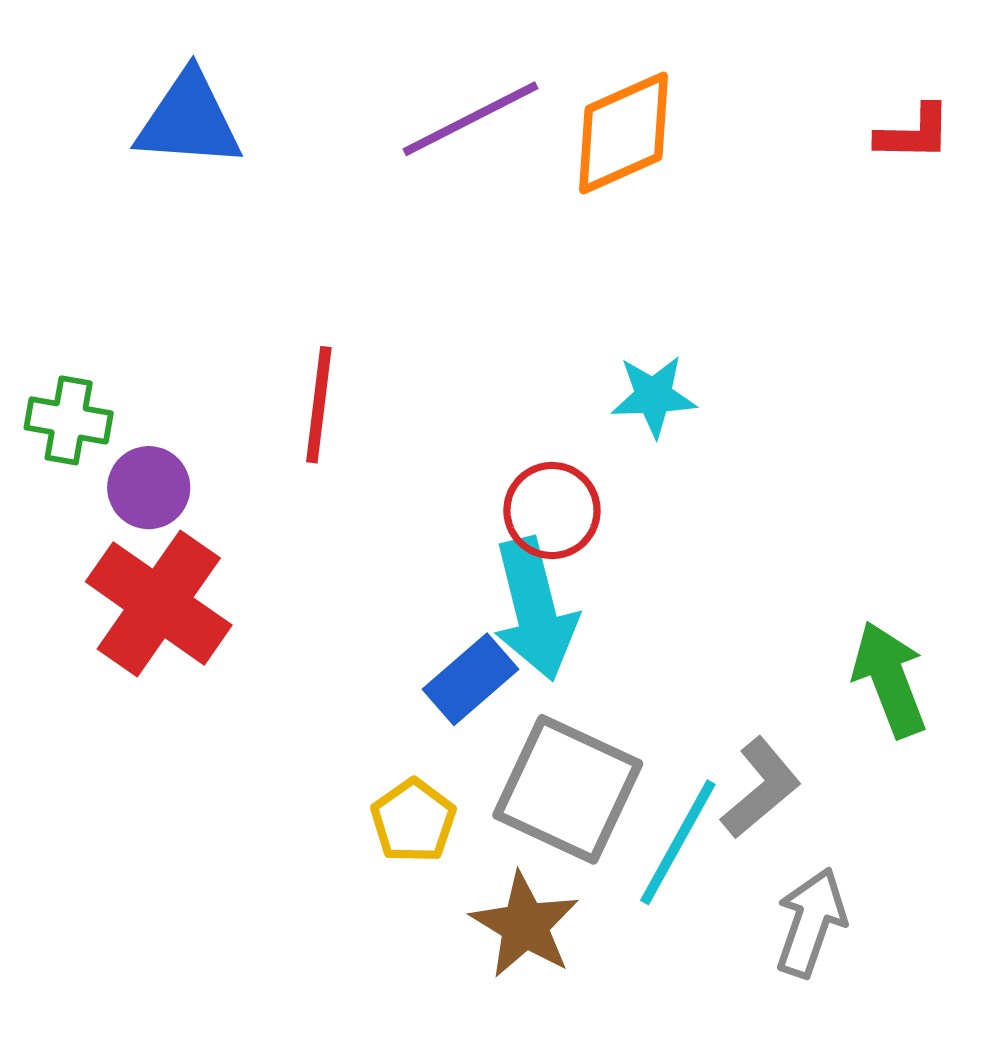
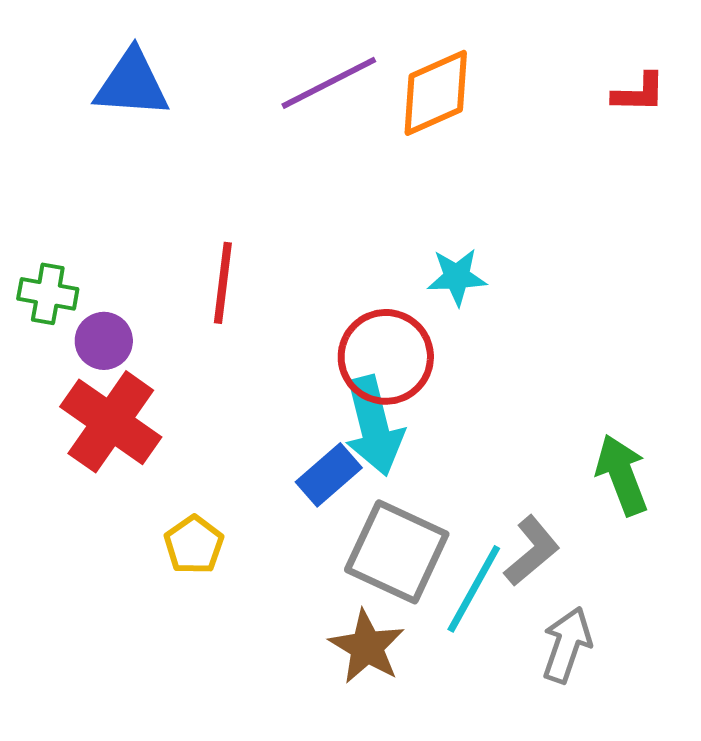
red circle: (552, 511) -> (386, 357), size x1.4
yellow pentagon: (413, 821) -> (194, 545), moved

